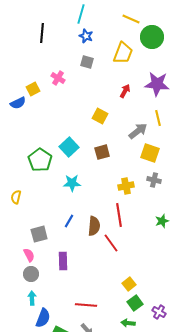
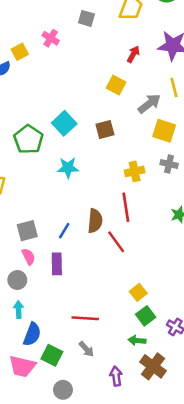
yellow square: (100, 116) -> (116, 85), moved
blue line: (69, 221) -> (64, 231), moved
pink semicircle: (29, 255) -> (28, 257), moved

